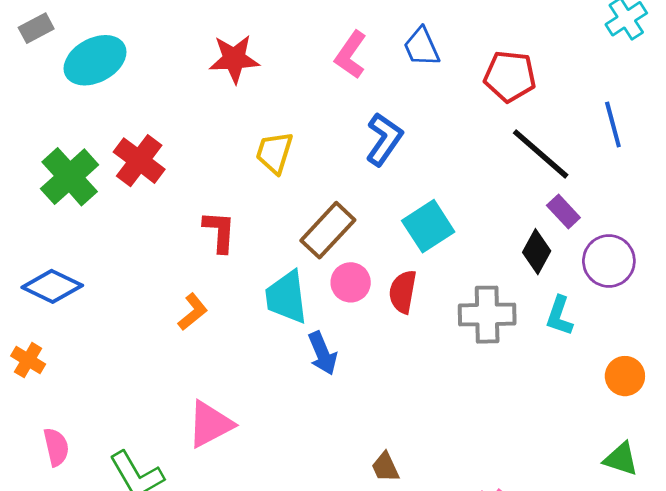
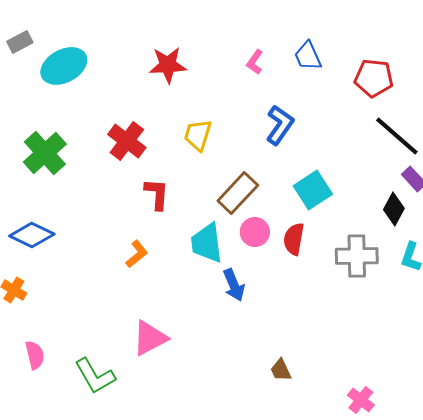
pink L-shape: (351, 55) -> (255, 62), size x0.7
red cross: (139, 161) -> (127, 141), moved

